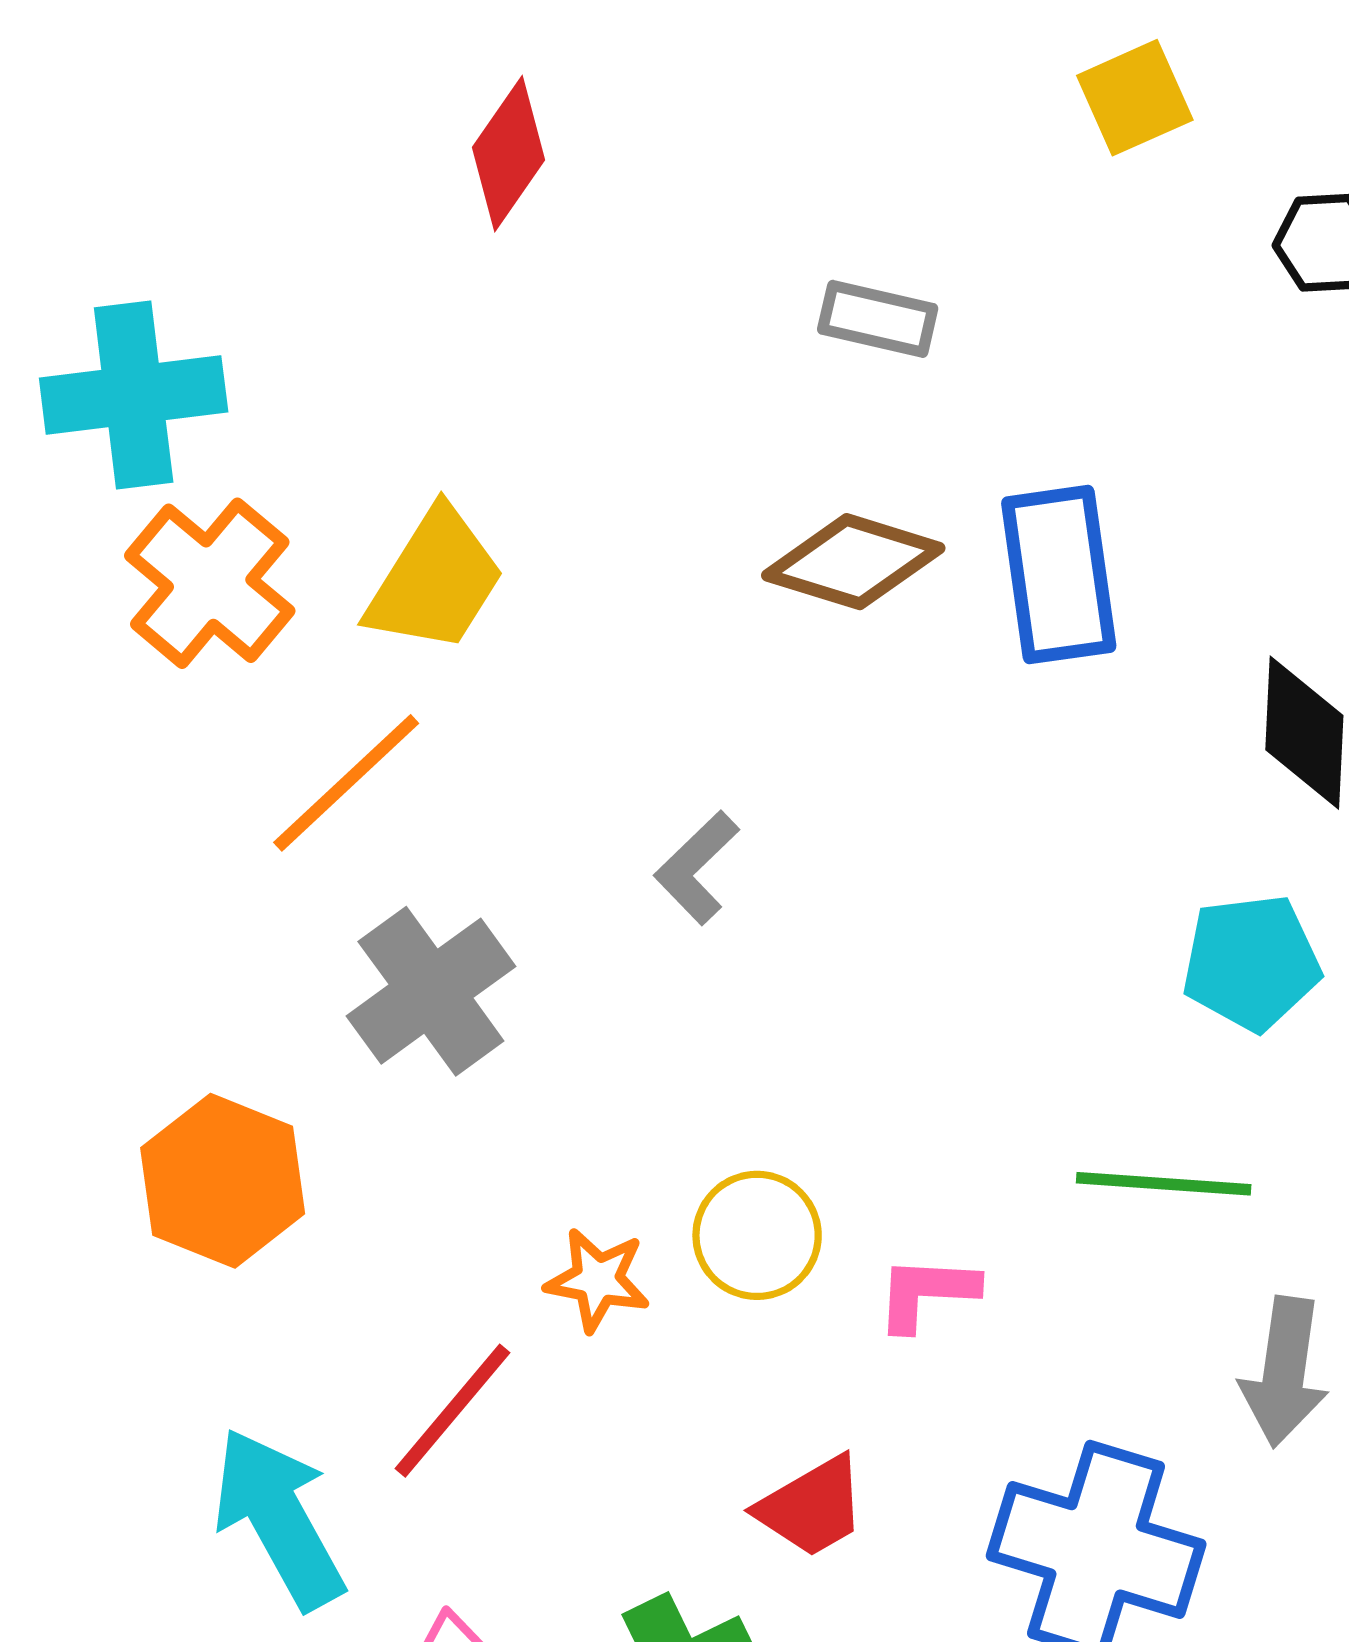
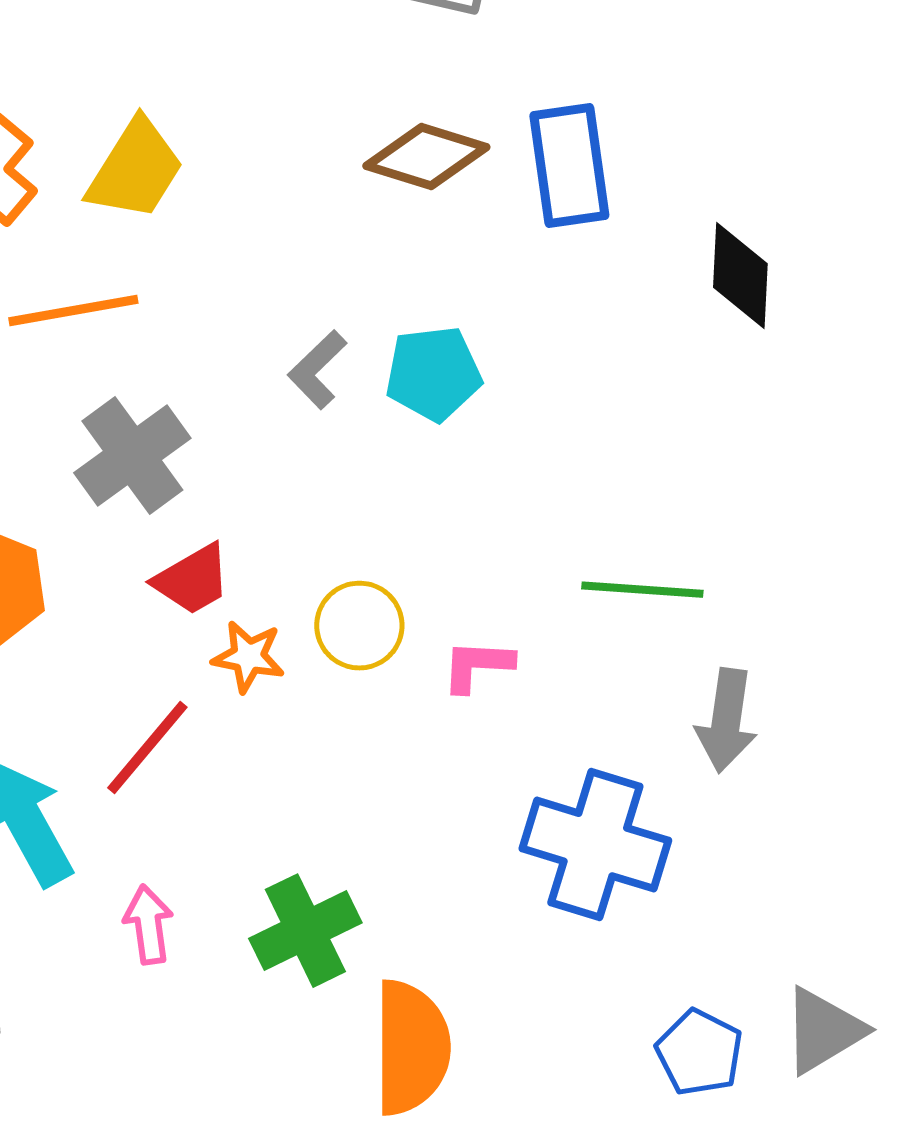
orange line: (346, 783) -> (73, 311), turned 33
cyan pentagon: (1251, 962) -> (433, 374), moved
red trapezoid: (812, 1507) -> (192, 580), moved

